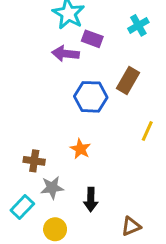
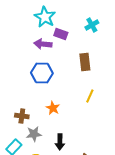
brown rectangle: (128, 80) -> (85, 62), turned -36
blue hexagon: (91, 97) -> (42, 73), moved
yellow line: (147, 131) -> (90, 96), moved

